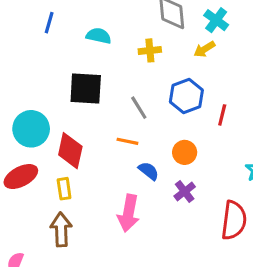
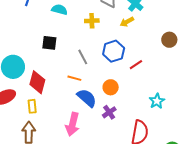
black square: (86, 88) -> (49, 43), size x0.7
red line: (222, 115) -> (136, 65), turned 40
blue semicircle: (149, 171) -> (87, 98), size x1.5

